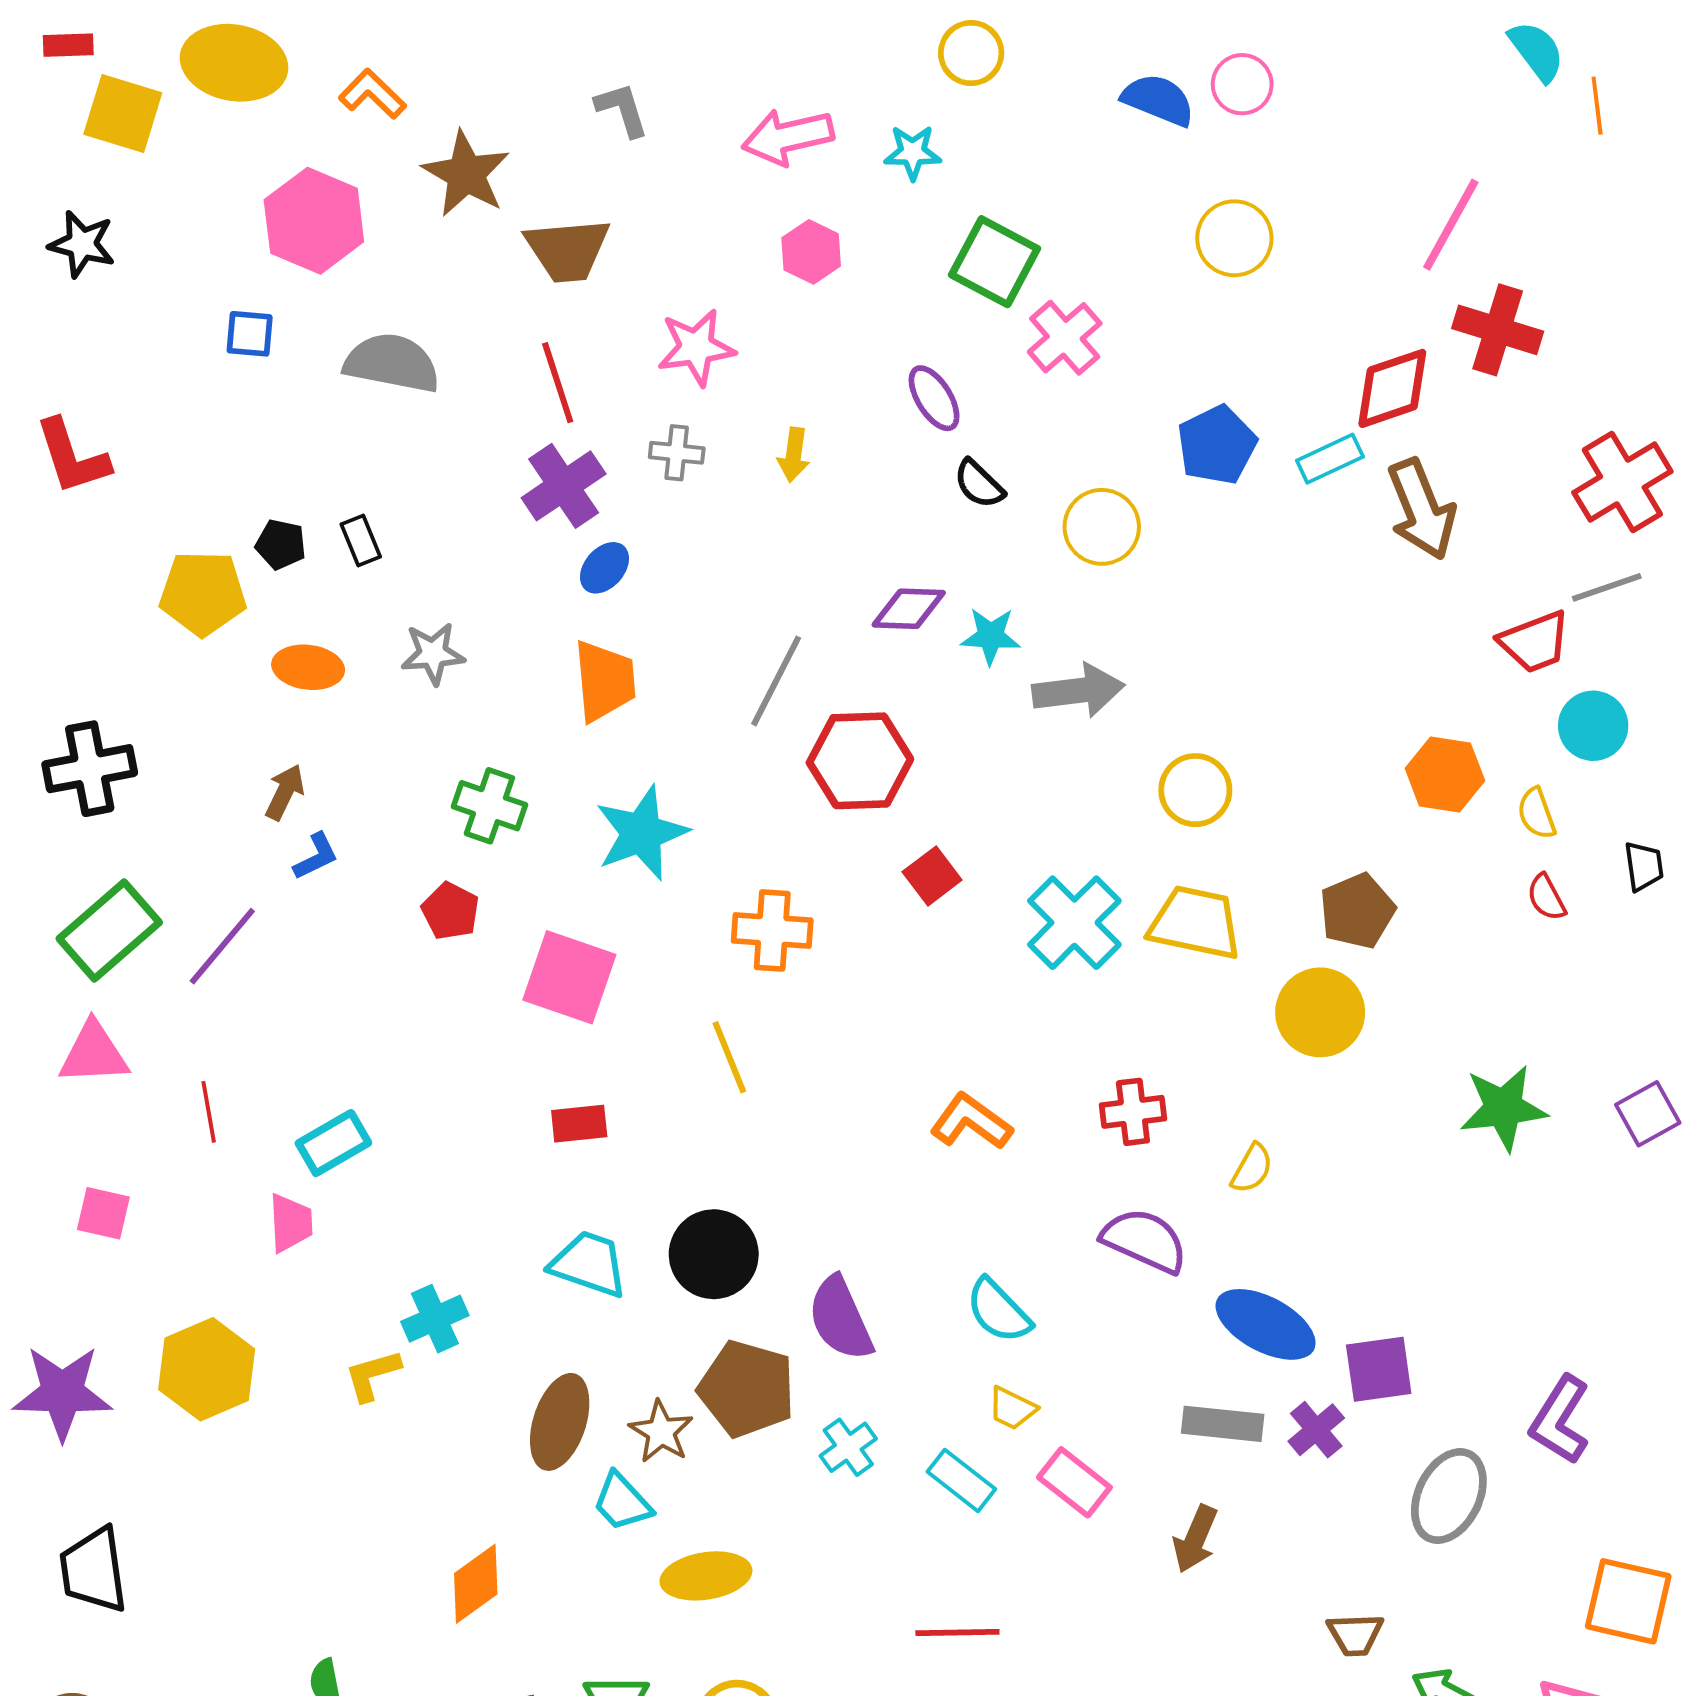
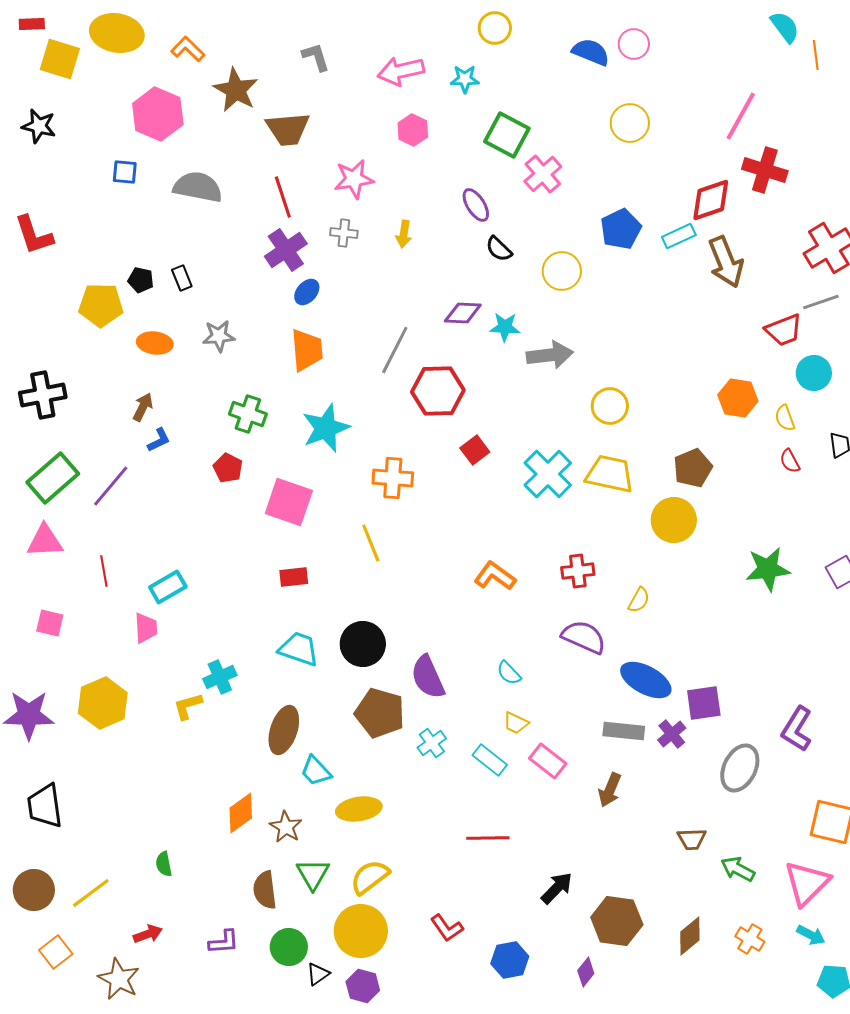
cyan semicircle: (998, 1311) -> (509, 673), size x0.7
brown star: (661, 1432) -> (286, 827), moved

